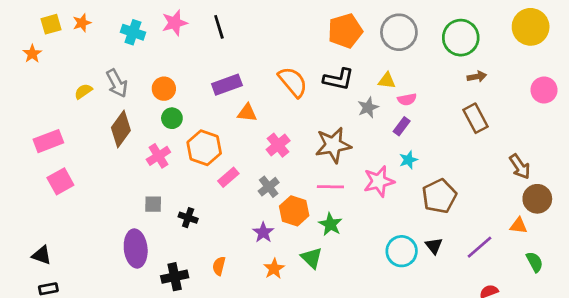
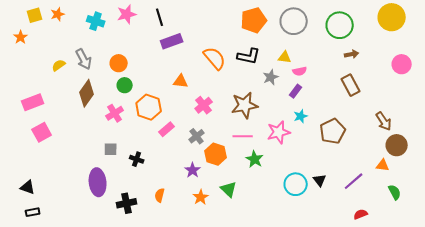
purple rectangle: (227, 85) -> (172, 41), moved
brown pentagon: (439, 196) -> (333, 131), moved
green star: (330, 224) -> (255, 159), moved

